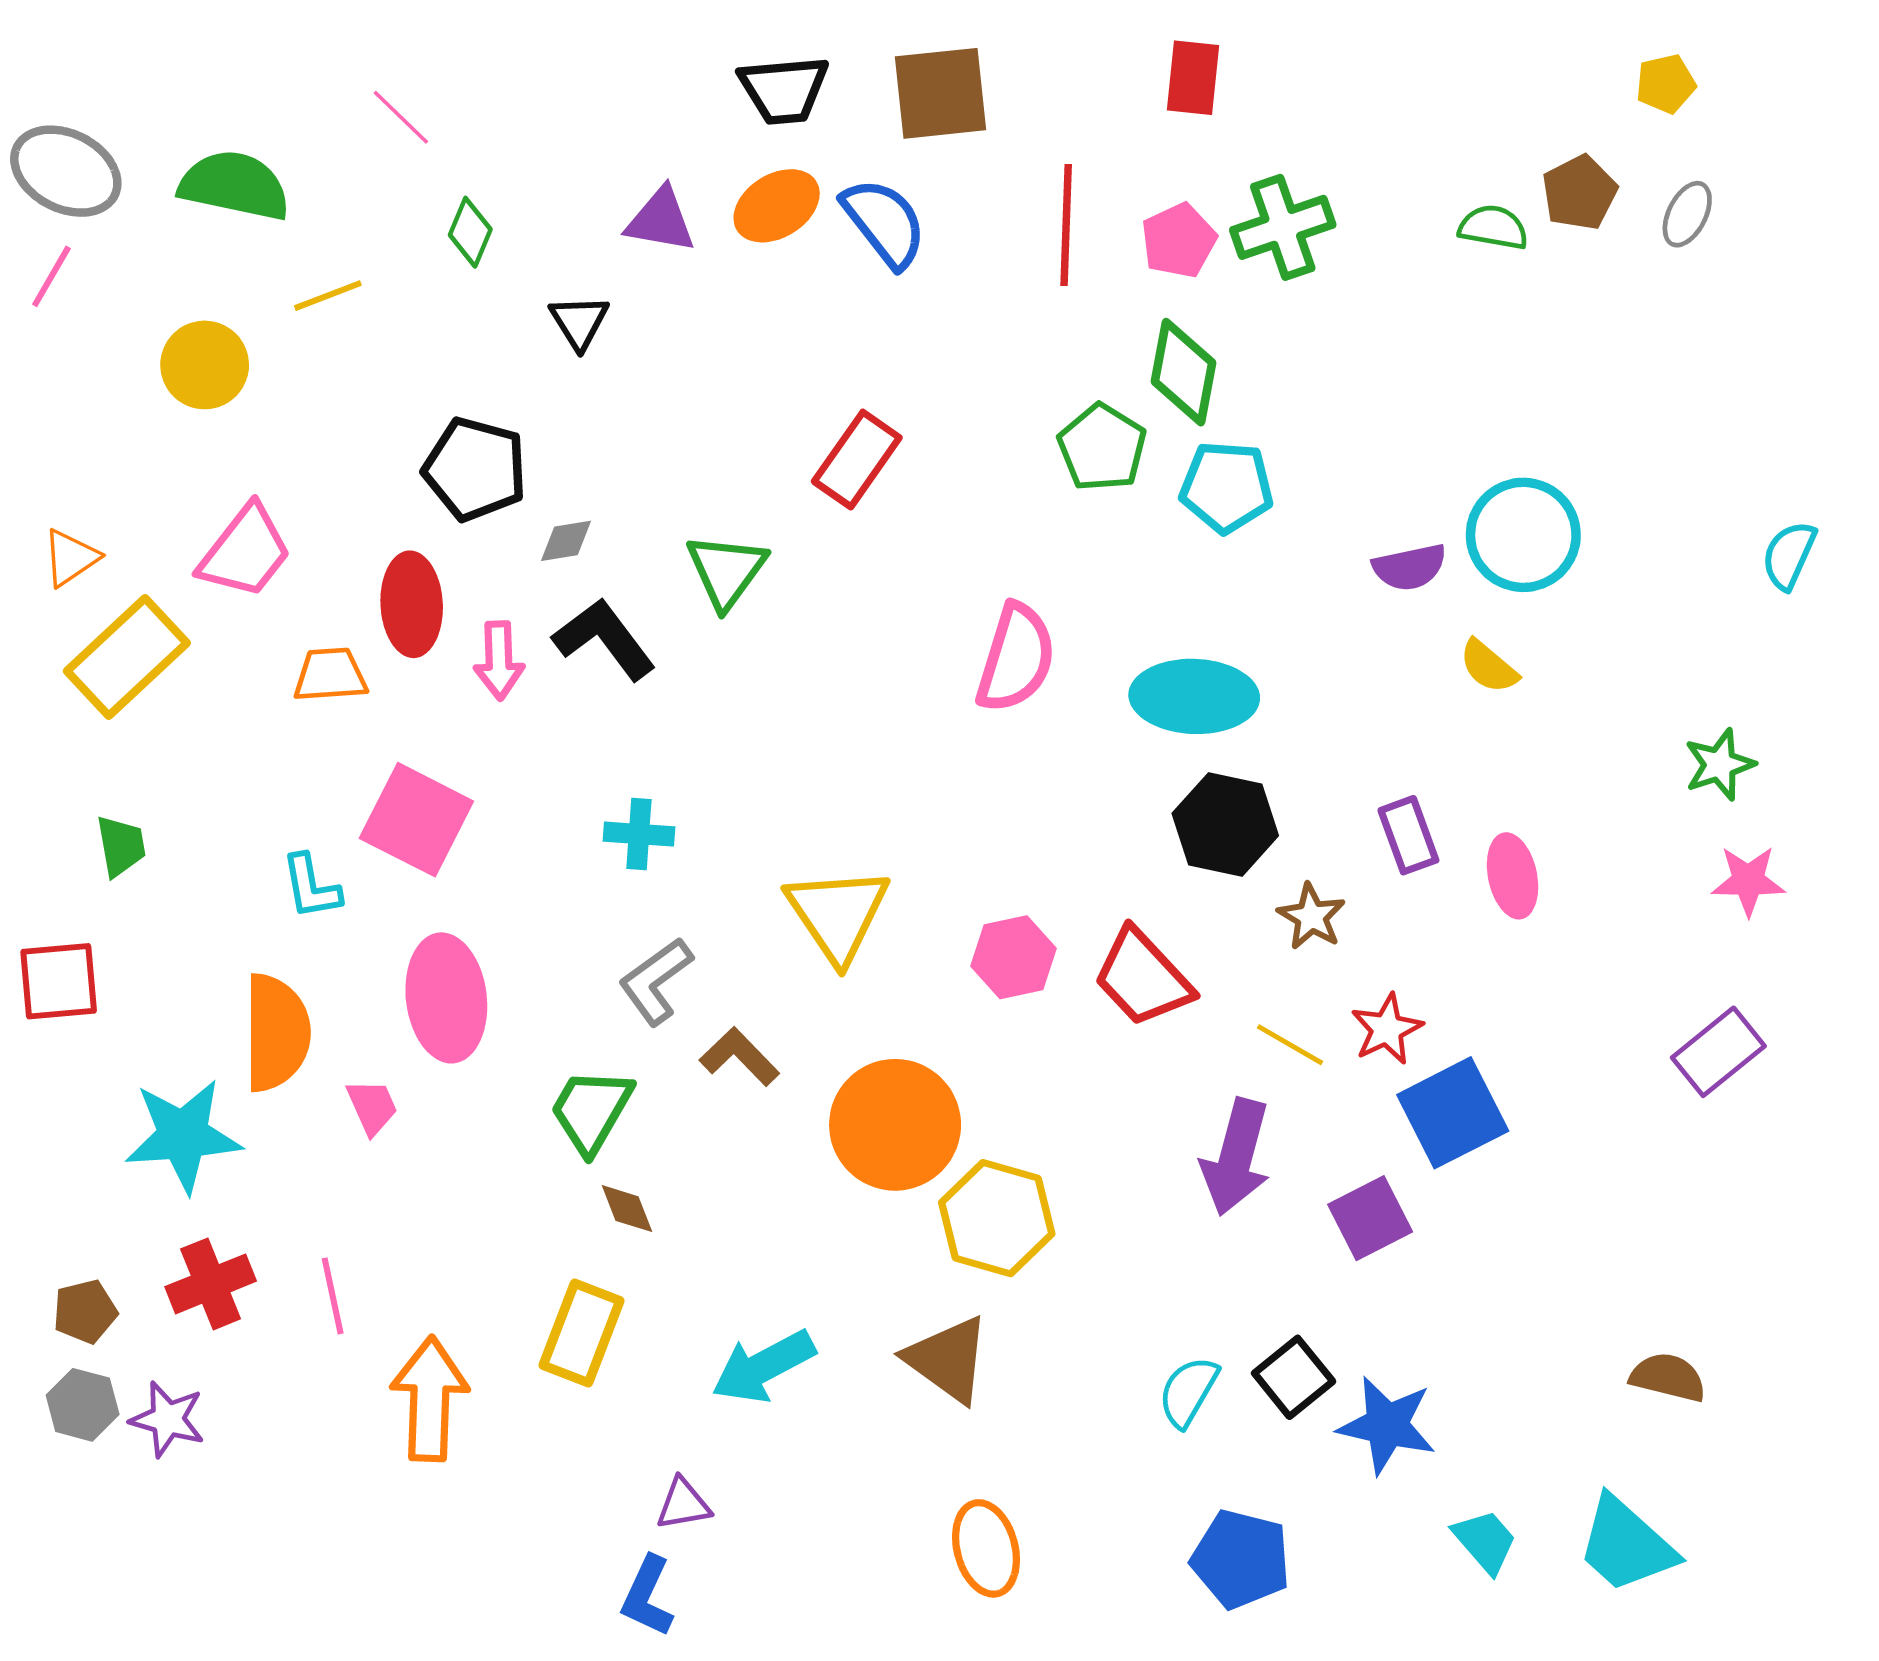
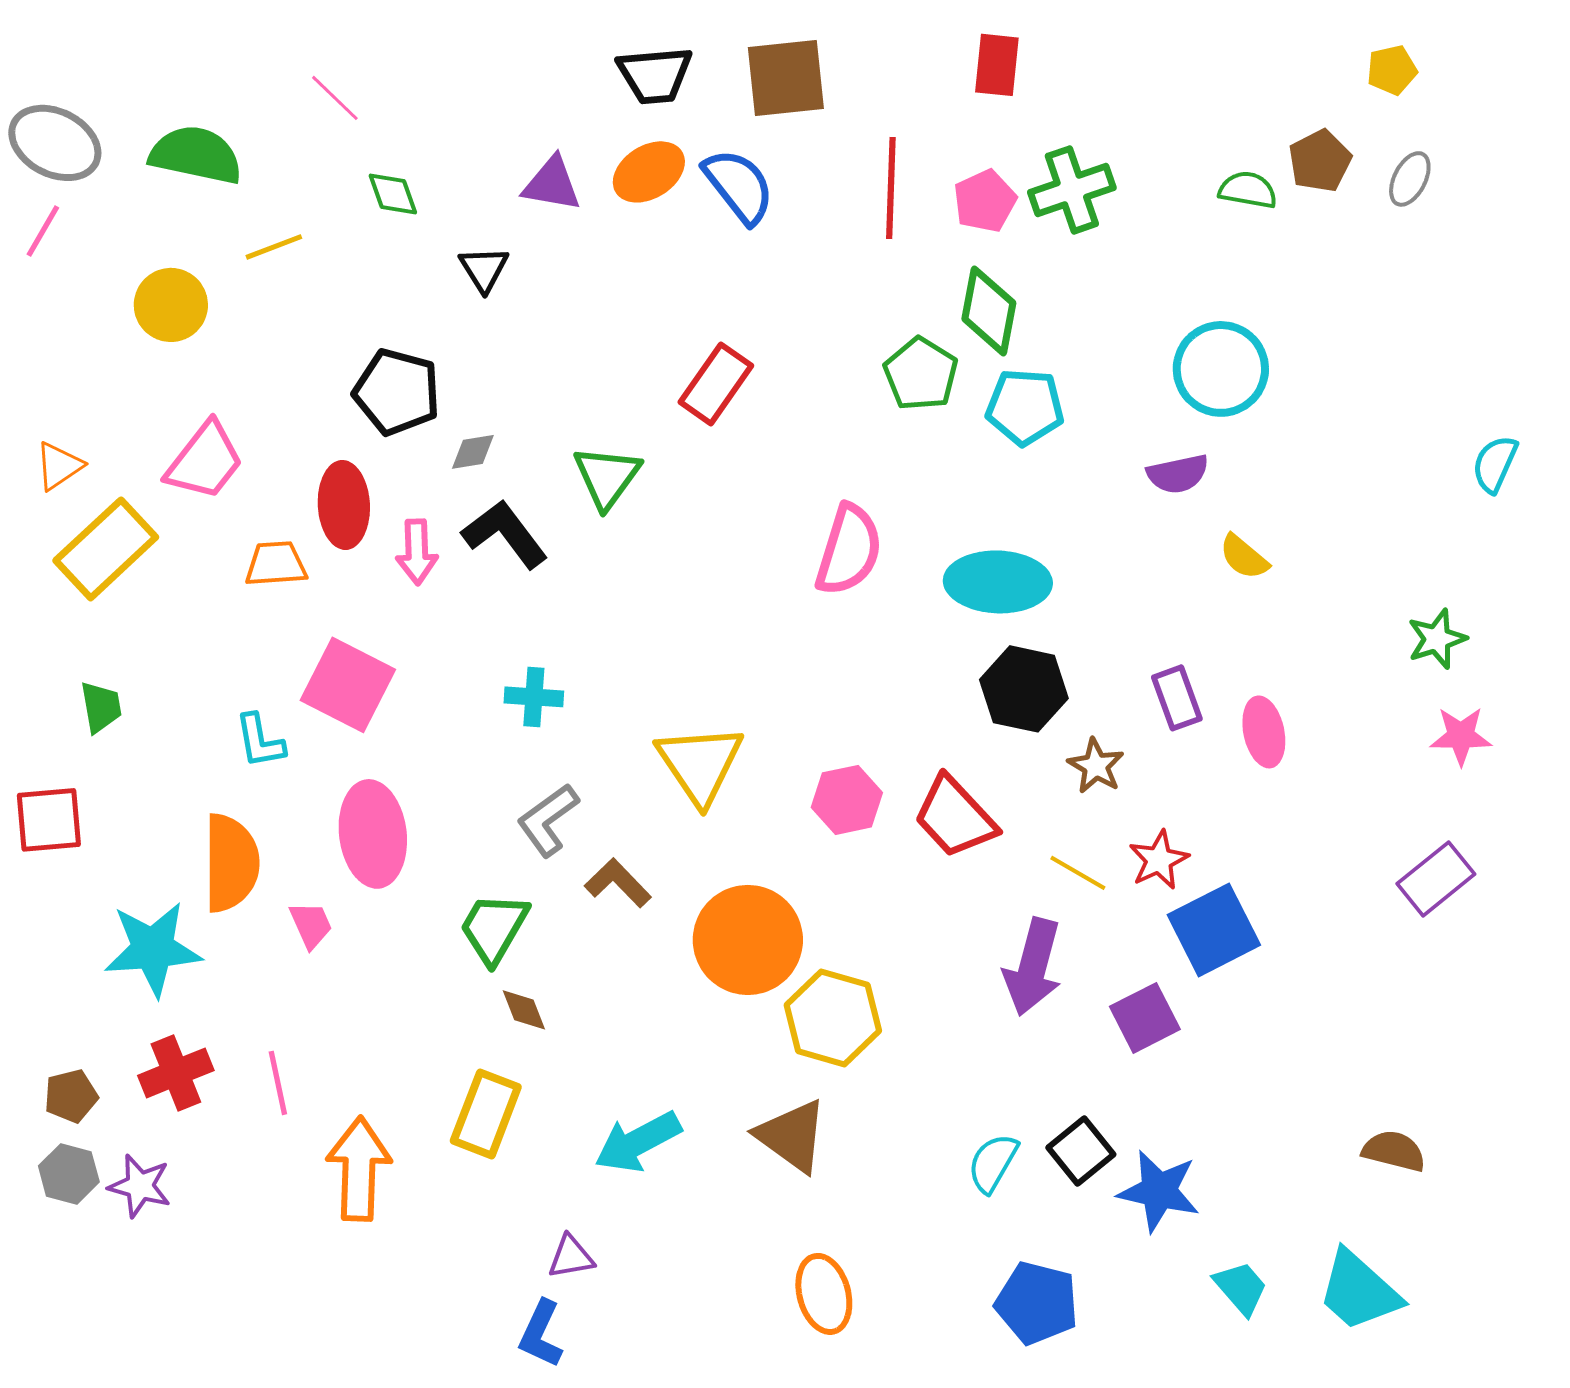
green diamond: (470, 232) -> (393, 194), turned -42
cyan circle: (1523, 535) -> (1221, 369), moved

